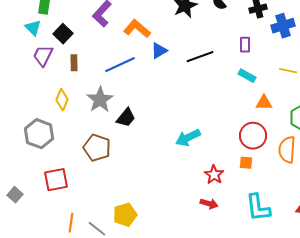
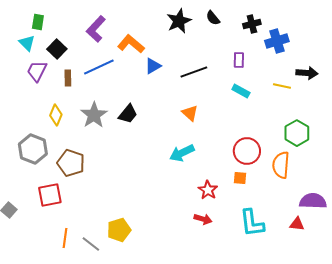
blue line: (120, 65) -> (99, 67), moved
orange triangle: (264, 103) -> (190, 113), moved, turned 42
black trapezoid: (126, 118) -> (128, 114), moved
brown pentagon: (97, 148) -> (71, 163), moved

